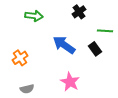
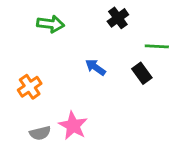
blue arrow: (64, 45) -> (95, 67), size x0.6
pink star: (70, 82) -> (73, 126), moved

